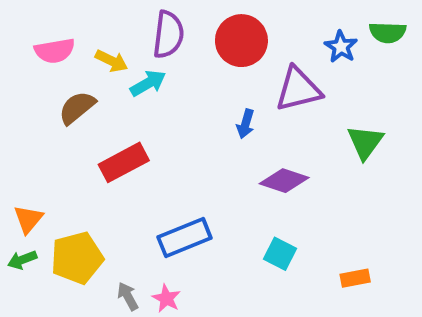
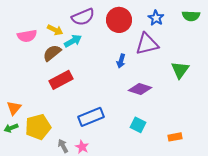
purple semicircle: (168, 35) -> (83, 17), turned 60
blue star: (341, 47) -> (156, 18), moved
pink semicircle: (55, 51) -> (27, 36), moved
brown semicircle: (77, 108) -> (52, 53), moved

